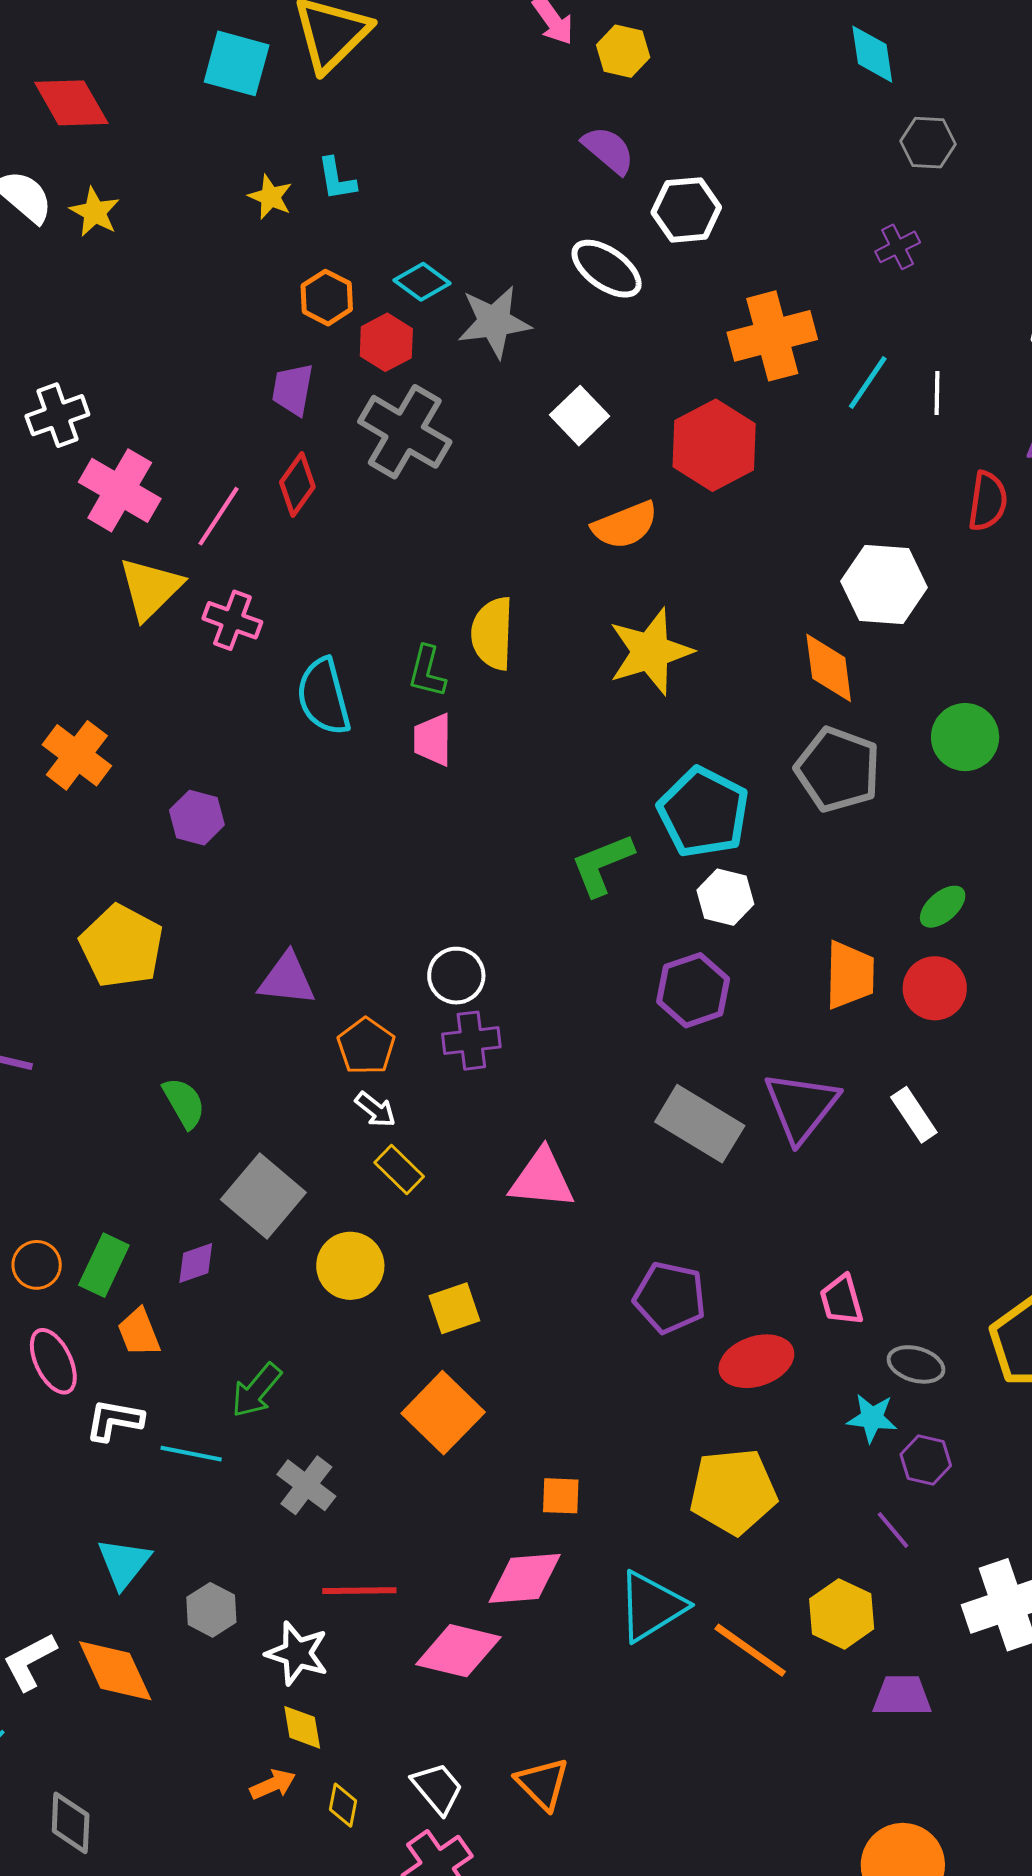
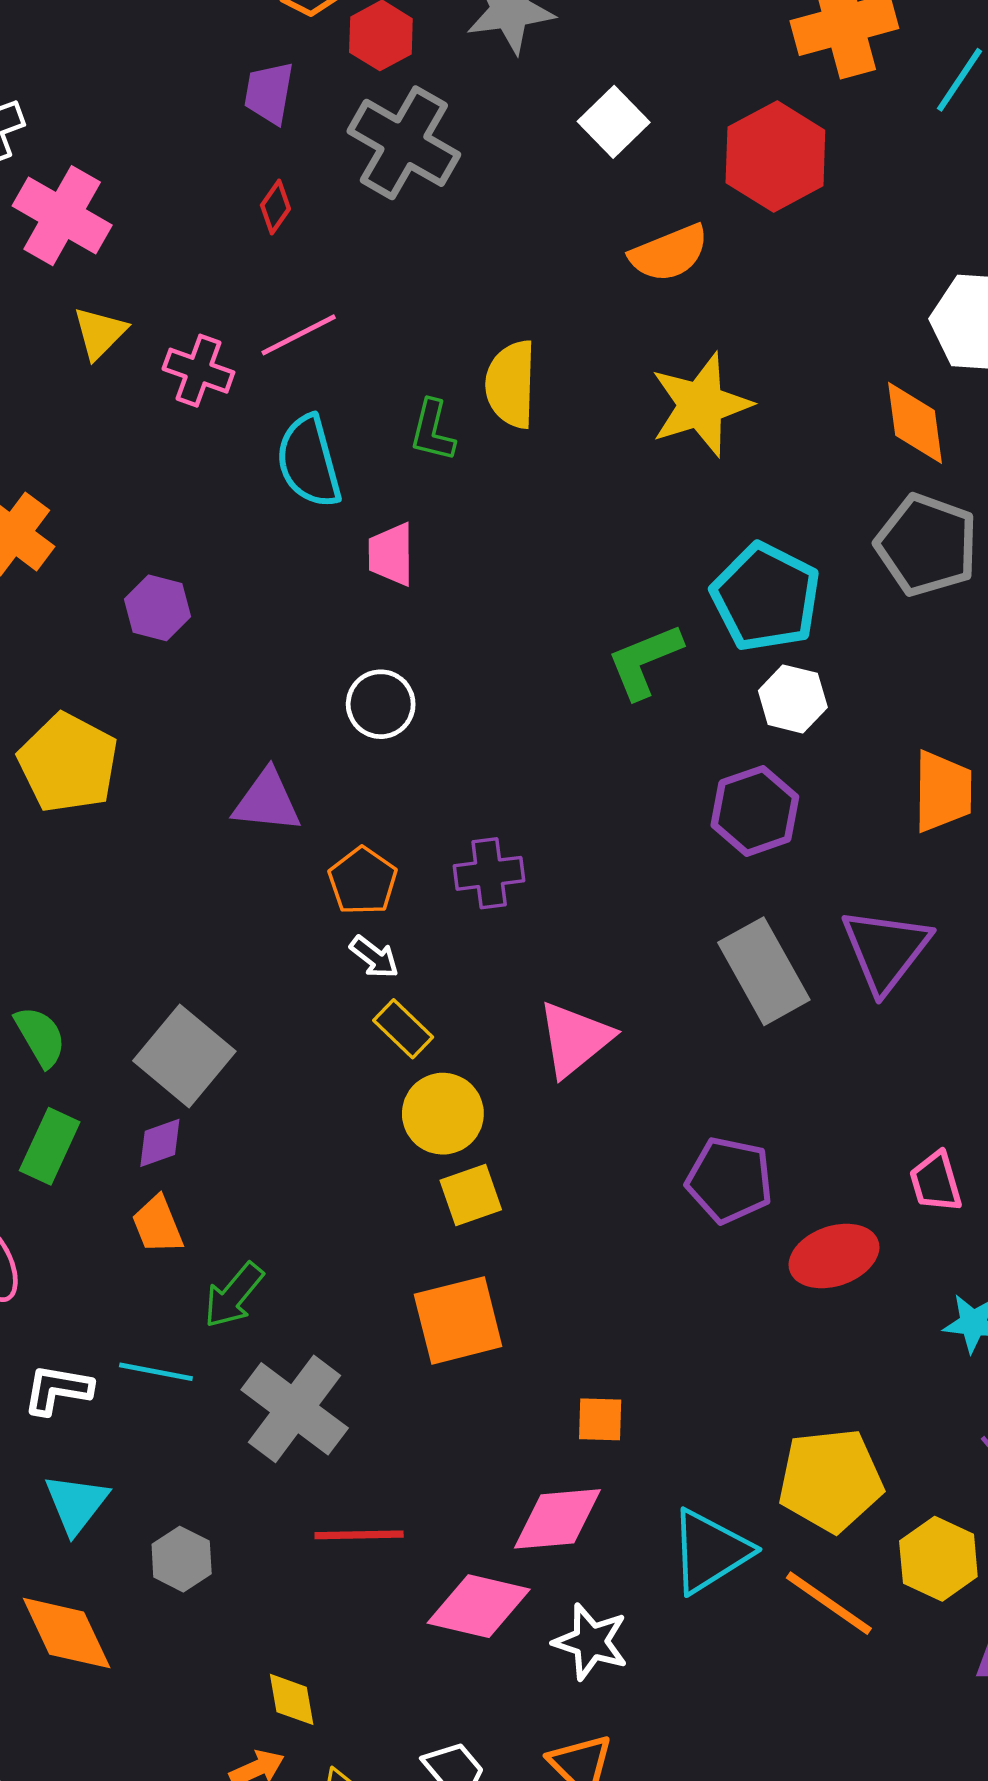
red diamond: (297, 484) -> (275, 207), size x0.7
pink line: (219, 516) -> (299, 335), moved, turned 30
yellow triangle: (150, 588) -> (100, 333), size x0.7
pink trapezoid: (433, 740) -> (391, 554), moved
white circle: (456, 976) -> (381, 704), moved
green semicircle: (184, 1103) -> (40, 1037), moved
gray rectangle: (700, 1124) -> (764, 971), turned 30
pink triangle: (542, 1179) -> (575, 1039), turned -44
gray square: (263, 1196) -> (184, 1056), moved
yellow circle: (350, 1266) -> (443, 1114), moved
orange trapezoid: (139, 1332) -> (158, 1225), moved
orange square: (443, 1413) -> (458, 1320), turned 32
white L-shape: (114, 1420) -> (58, 1390), moved
gray cross: (306, 1485) -> (295, 1409), size x1.5
yellow pentagon: (733, 1491) -> (831, 1480), moved
white star: (297, 1653) -> (591, 1642), moved

